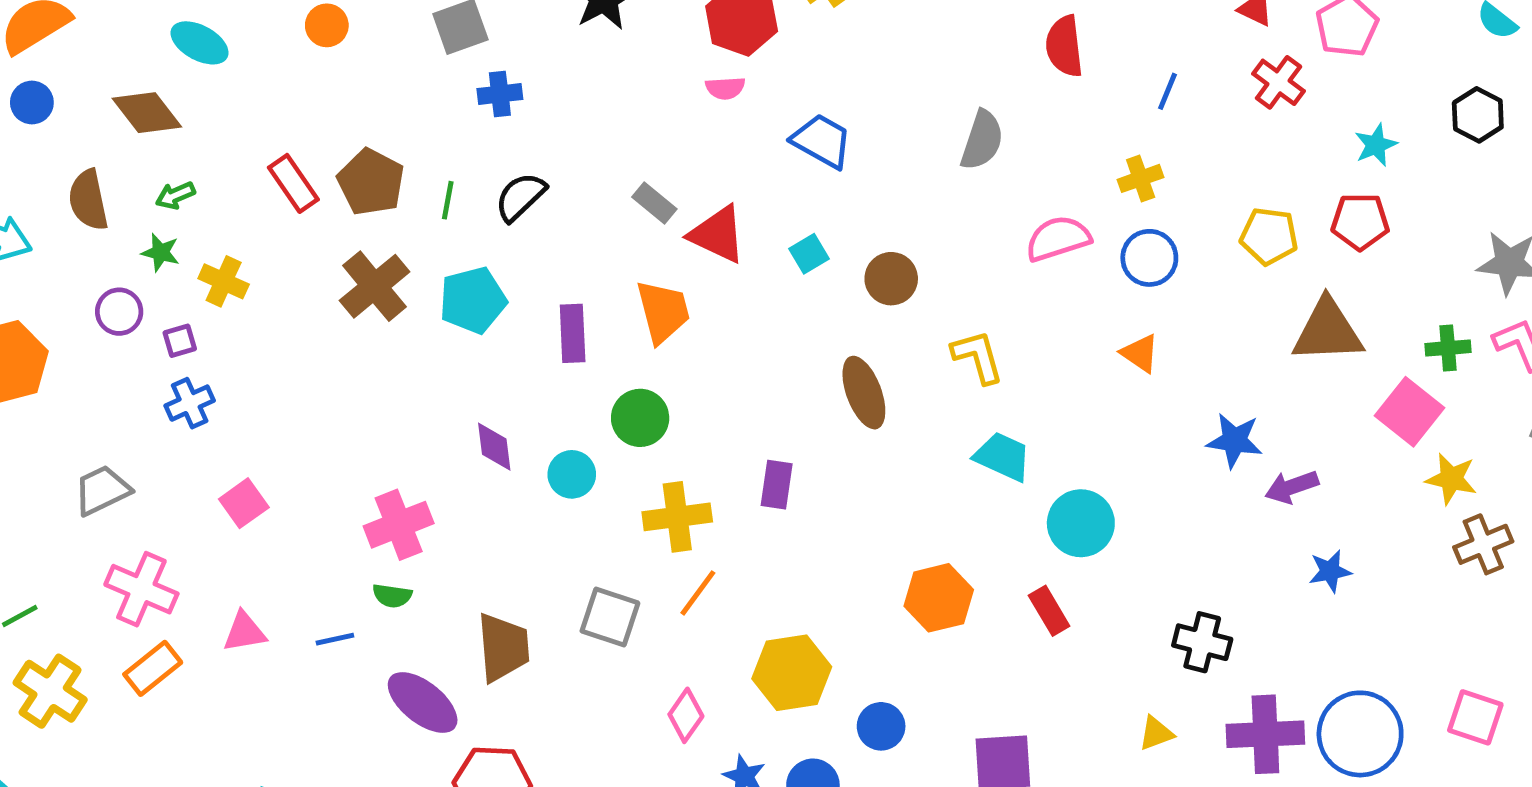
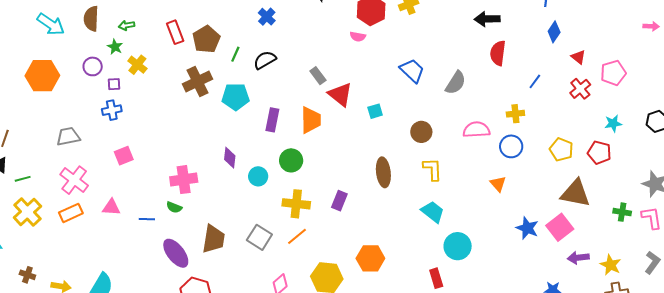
blue cross: (500, 94) -> (267, 17), turned 36
blue trapezoid: (822, 141) -> (412, 71), moved
brown circle: (891, 279) -> (421, 132), moved
pink square: (1409, 412) -> (560, 227), moved
purple arrow: (1292, 487) -> (578, 258), moved
orange hexagon: (939, 598) -> (370, 258), moved

